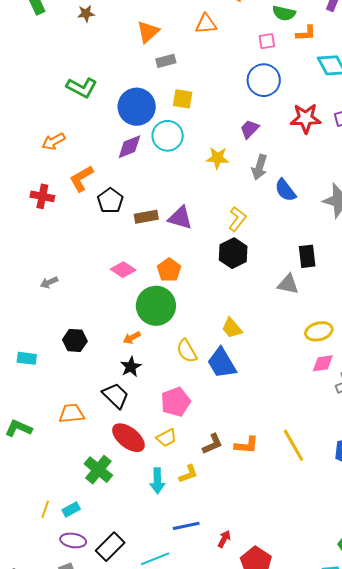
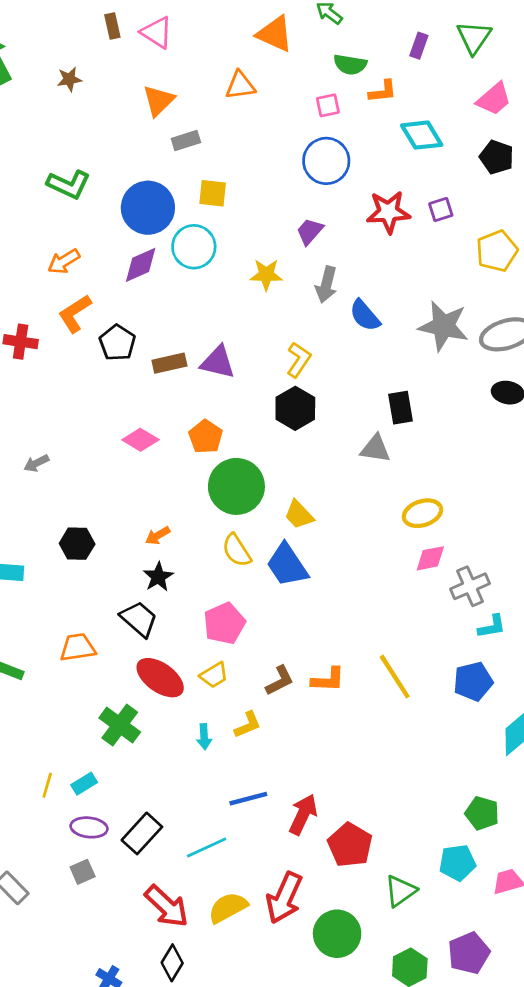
orange arrow: (54, 141) -> (64, 261), moved
green circle: (156, 306) -> (236, 486), moved
cyan arrow: (157, 481) -> (204, 737), size x0.7
red arrow: (224, 539) -> (303, 814), size x1.6

